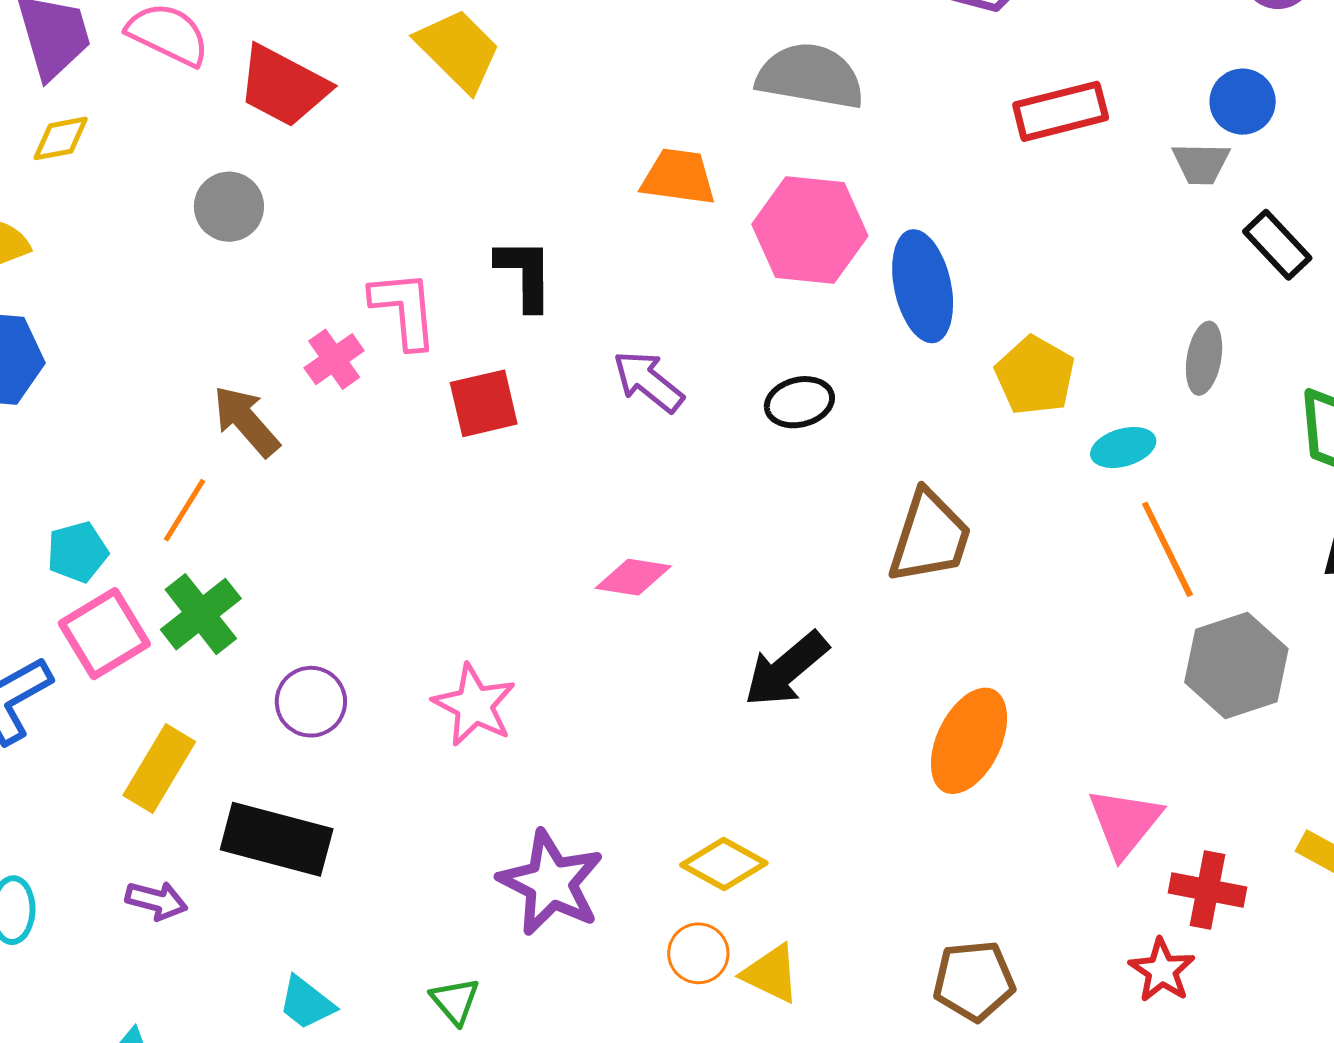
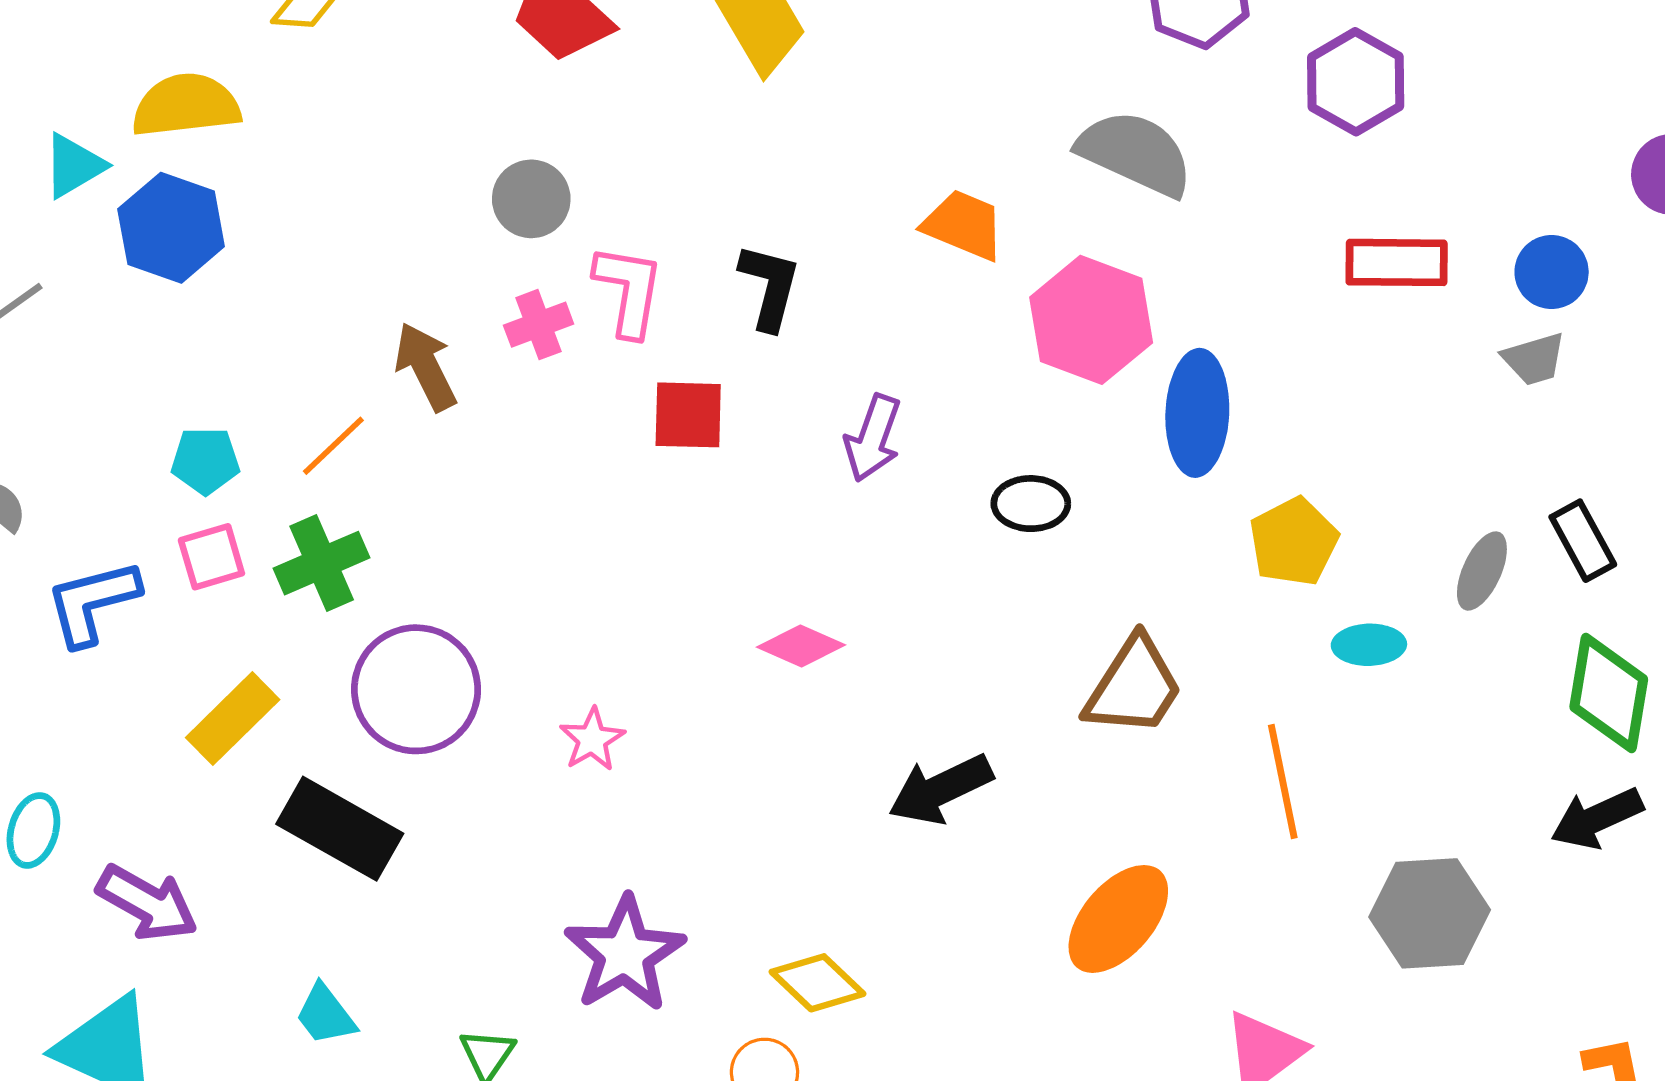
blue circle: (1243, 102) -> (1552, 272), moved
gray trapezoid: (1201, 163) -> (1534, 359), turned -32
gray circle: (229, 207) -> (531, 199), moved
black rectangle: (1277, 245) -> (1583, 541), moved
purple arrow: (648, 381) -> (873, 438), turned -124
orange line: (1167, 549) -> (1283, 781), moved
pink square: (104, 634) -> (211, 557), size x0.7
purple circle: (311, 702) -> (416, 689), size x1.6
pink star: (474, 705) -> (592, 739), size x0.7
purple arrow: (156, 901) -> (147, 903), moved, size x1.5

